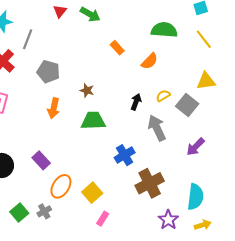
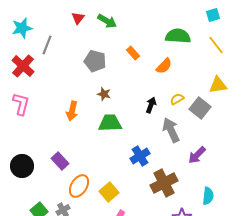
gray pentagon: (48, 72) -> (95, 61), moved
purple arrow: (195, 147) -> (197, 155), moved
cyan semicircle: (195, 197) -> (208, 196), size x0.7

